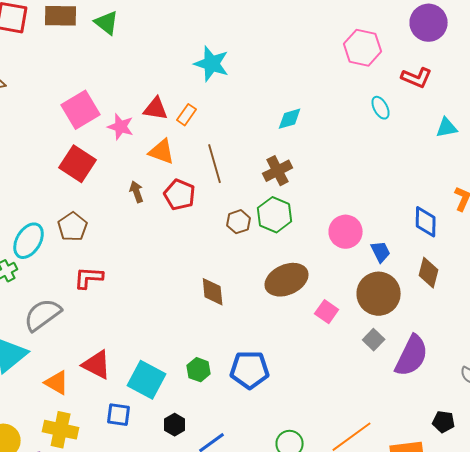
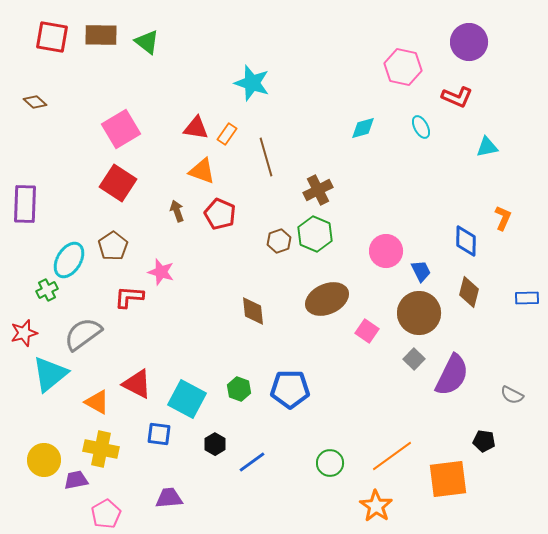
cyan diamond: (290, 119) -> (363, 128), moved
pink star: (121, 127) -> (161, 272), moved
brown line: (215, 164) -> (266, 157), moved

